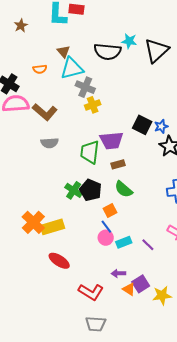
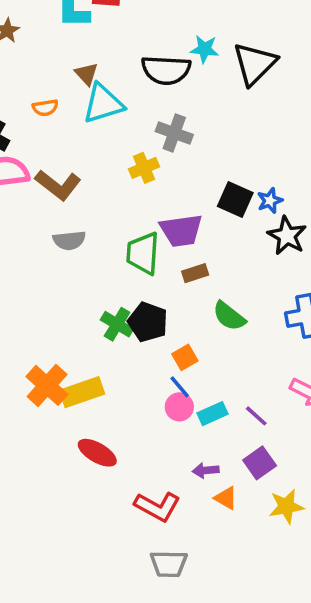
gray cross: (85, 87) -> (174, 133), moved
green semicircle: (124, 189) -> (229, 316), moved
purple square: (141, 284) -> (260, 463), moved

